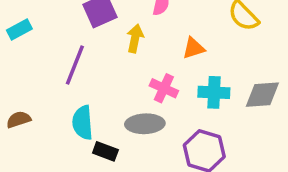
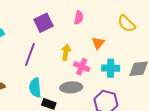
yellow arrow: (135, 38) -> (66, 52), moved
orange triangle: (194, 48) -> (98, 43), turned -32

